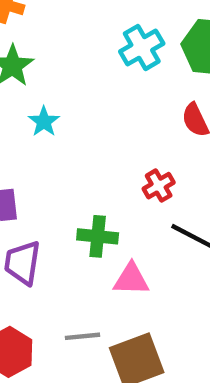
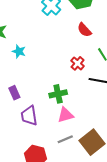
pink triangle: (131, 279) -> (65, 115), moved

